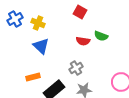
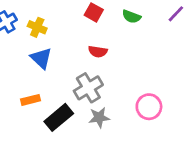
green semicircle: (101, 36) -> (131, 17), moved
gray cross: (76, 68) -> (88, 88), size x1.5

